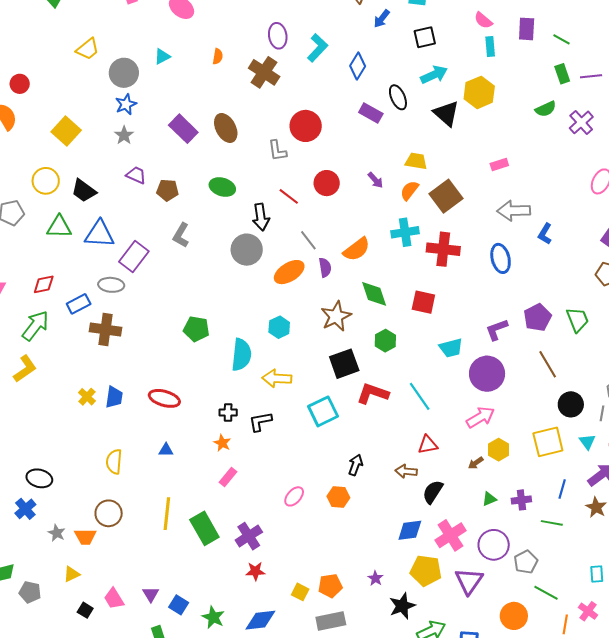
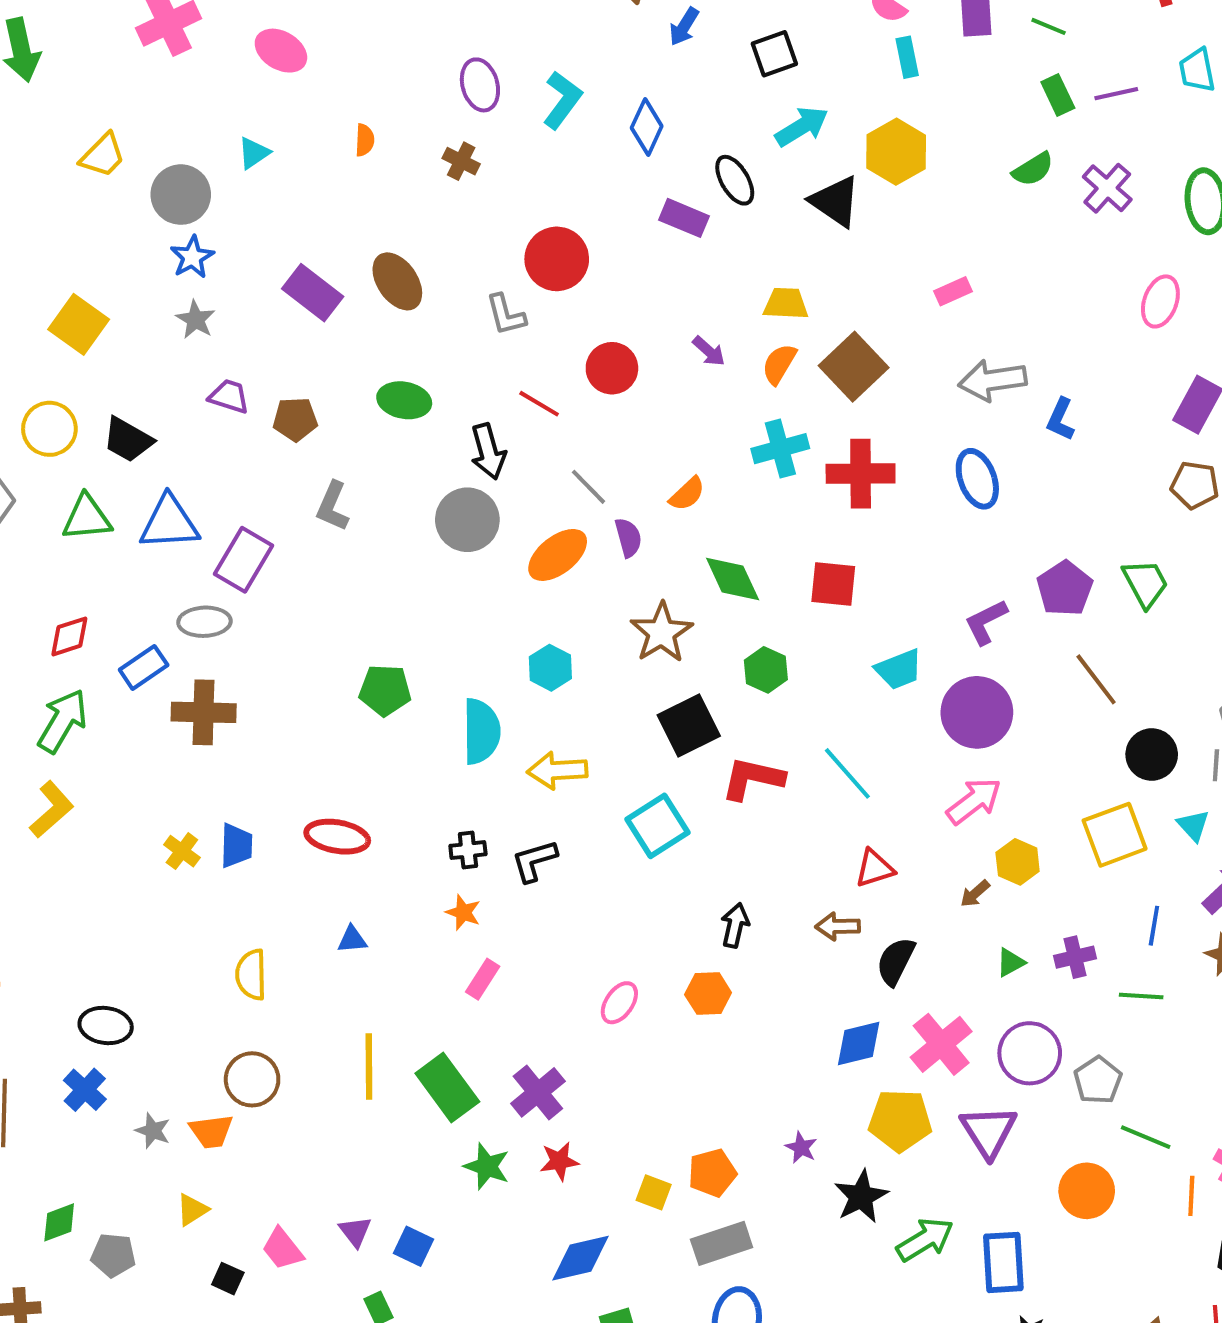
brown cross: (264, 72) -> (461, 161), size x0.6
orange semicircle: (357, 249) -> (687, 494), size x0.7
green star: (213, 617) -> (487, 1166), moved

